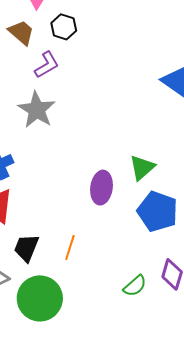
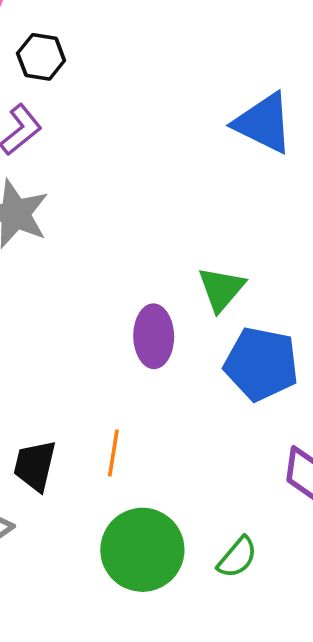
green semicircle: (135, 286) -> (237, 557), moved
green circle: (40, 298) -> (142, 550), moved

